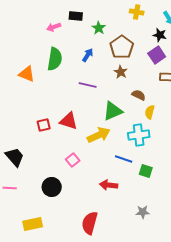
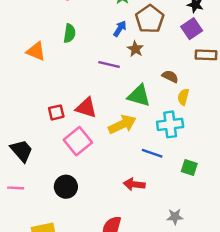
blue arrow: (88, 55) -> (120, 29), moved
green semicircle: (55, 59) -> (69, 33), size x0.7
brown star: (121, 72) -> (135, 49), moved
green triangle: (113, 111) -> (139, 96), turned 40
pink square: (73, 160) -> (78, 141), moved, size x1.6
green square: (146, 171) -> (189, 168), moved

